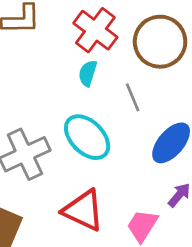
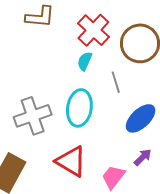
cyan ellipse: (87, 137) -> (79, 108), turned 48

